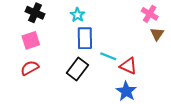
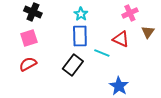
pink cross: (150, 14) -> (130, 13), moved, turned 35
cyan star: (77, 15) -> (81, 14), moved
red triangle: (128, 66) -> (121, 39), moved

